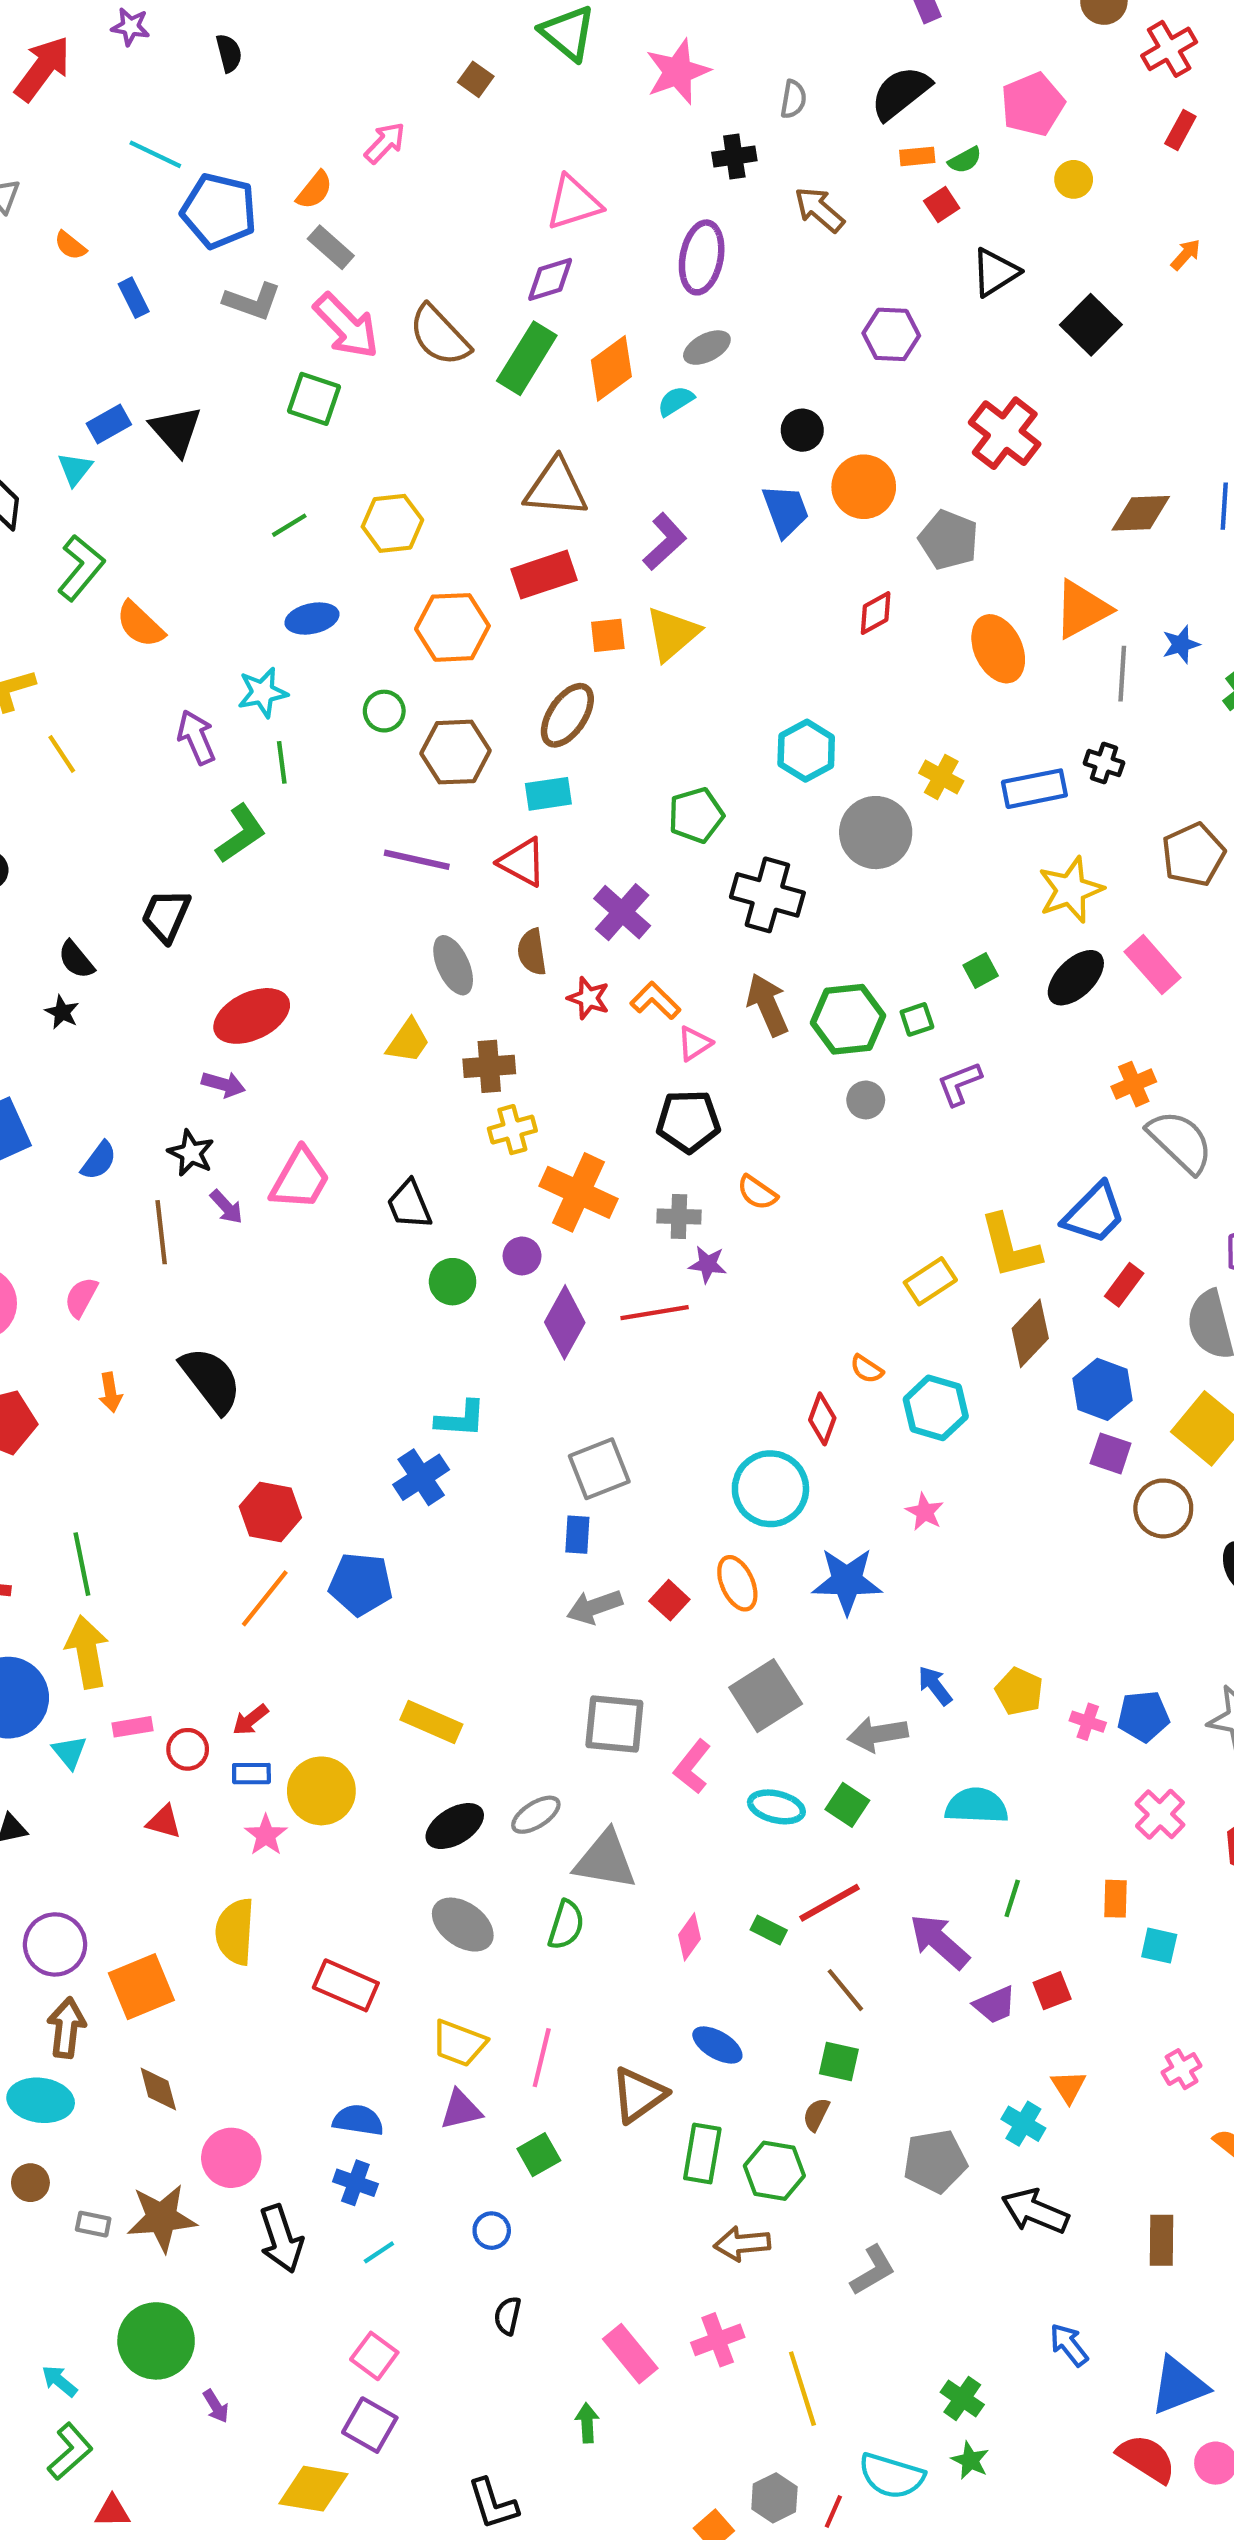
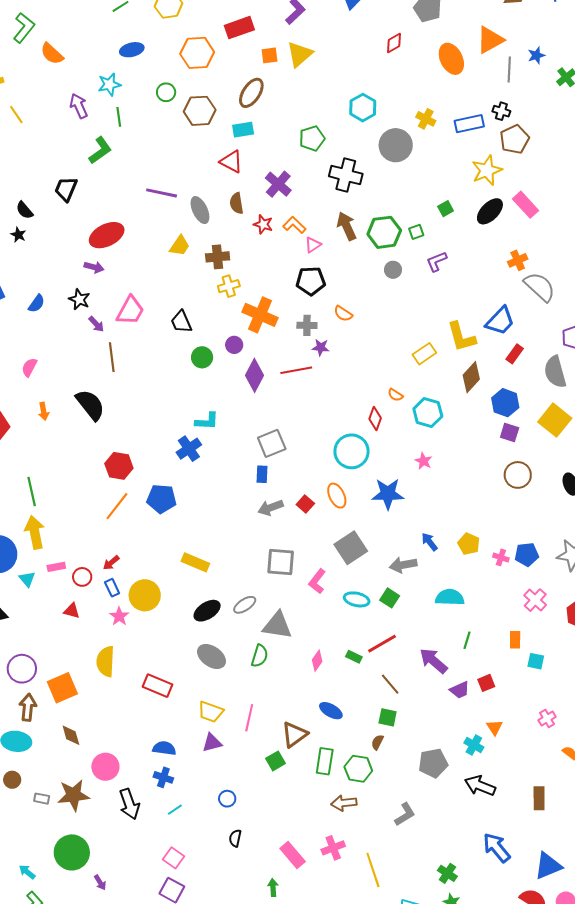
brown pentagon: (1193, 855) -> (515, 139), moved
purple line: (417, 860) -> (162, 193), moved
brown line: (161, 1232) -> (112, 357), moved
brown circle: (1163, 1508) -> (518, 475), moved
blue rectangle: (251, 1774) -> (112, 588), turned 66
green square: (539, 2155) -> (276, 761), moved
blue arrow: (1069, 2345) -> (497, 848), size x1.5

